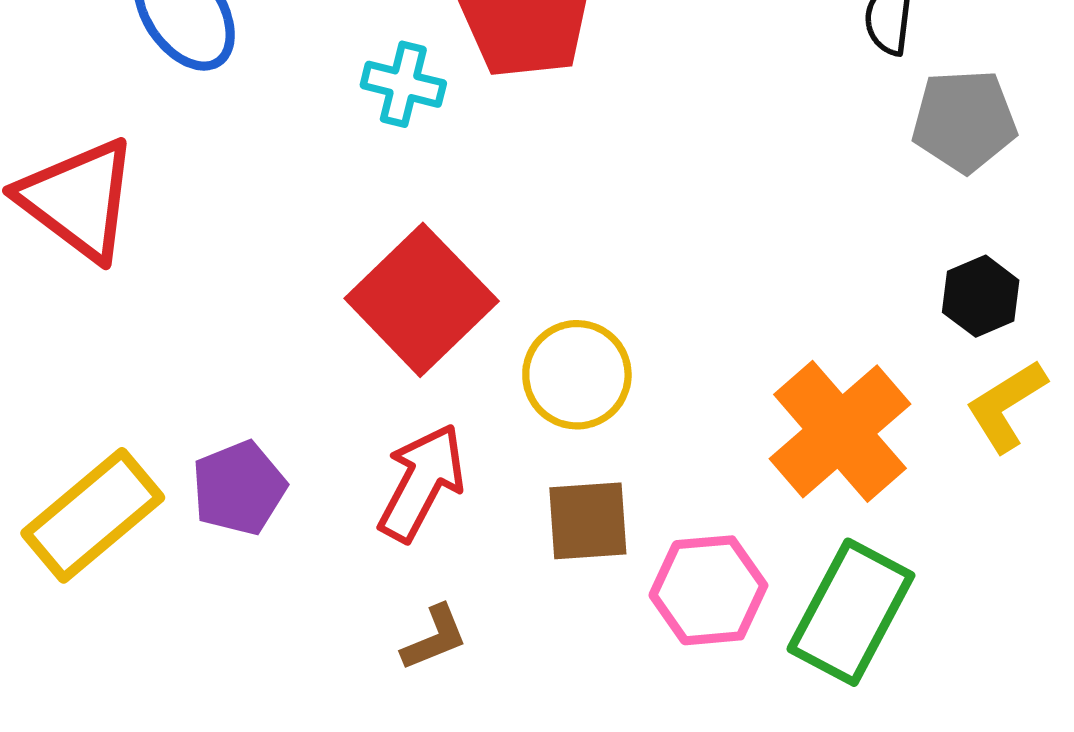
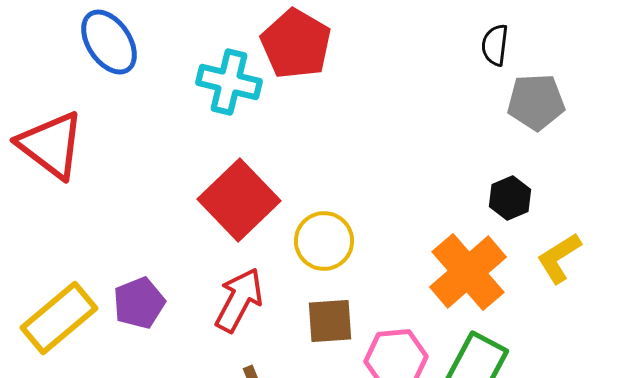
cyan cross: (403, 84) -> (229, 82), size x1.4
black hexagon: (981, 296) -> (510, 198), moved

